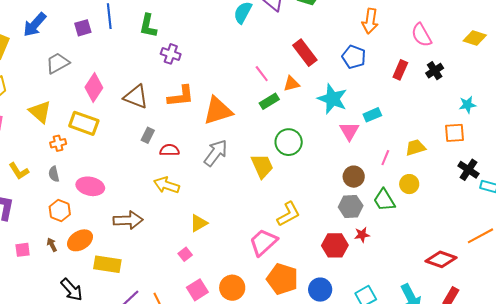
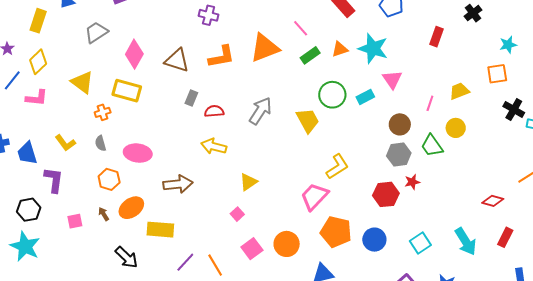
red rectangle: (400, 70) -> (437, 37), moved
orange triangle: (291, 84) -> (340, 49), moved
orange triangle: (218, 111) -> (265, 48), moved
cyan rectangle: (372, 115) -> (365, 97), moved
red diamond: (441, 259) -> (493, 201), size x0.7

